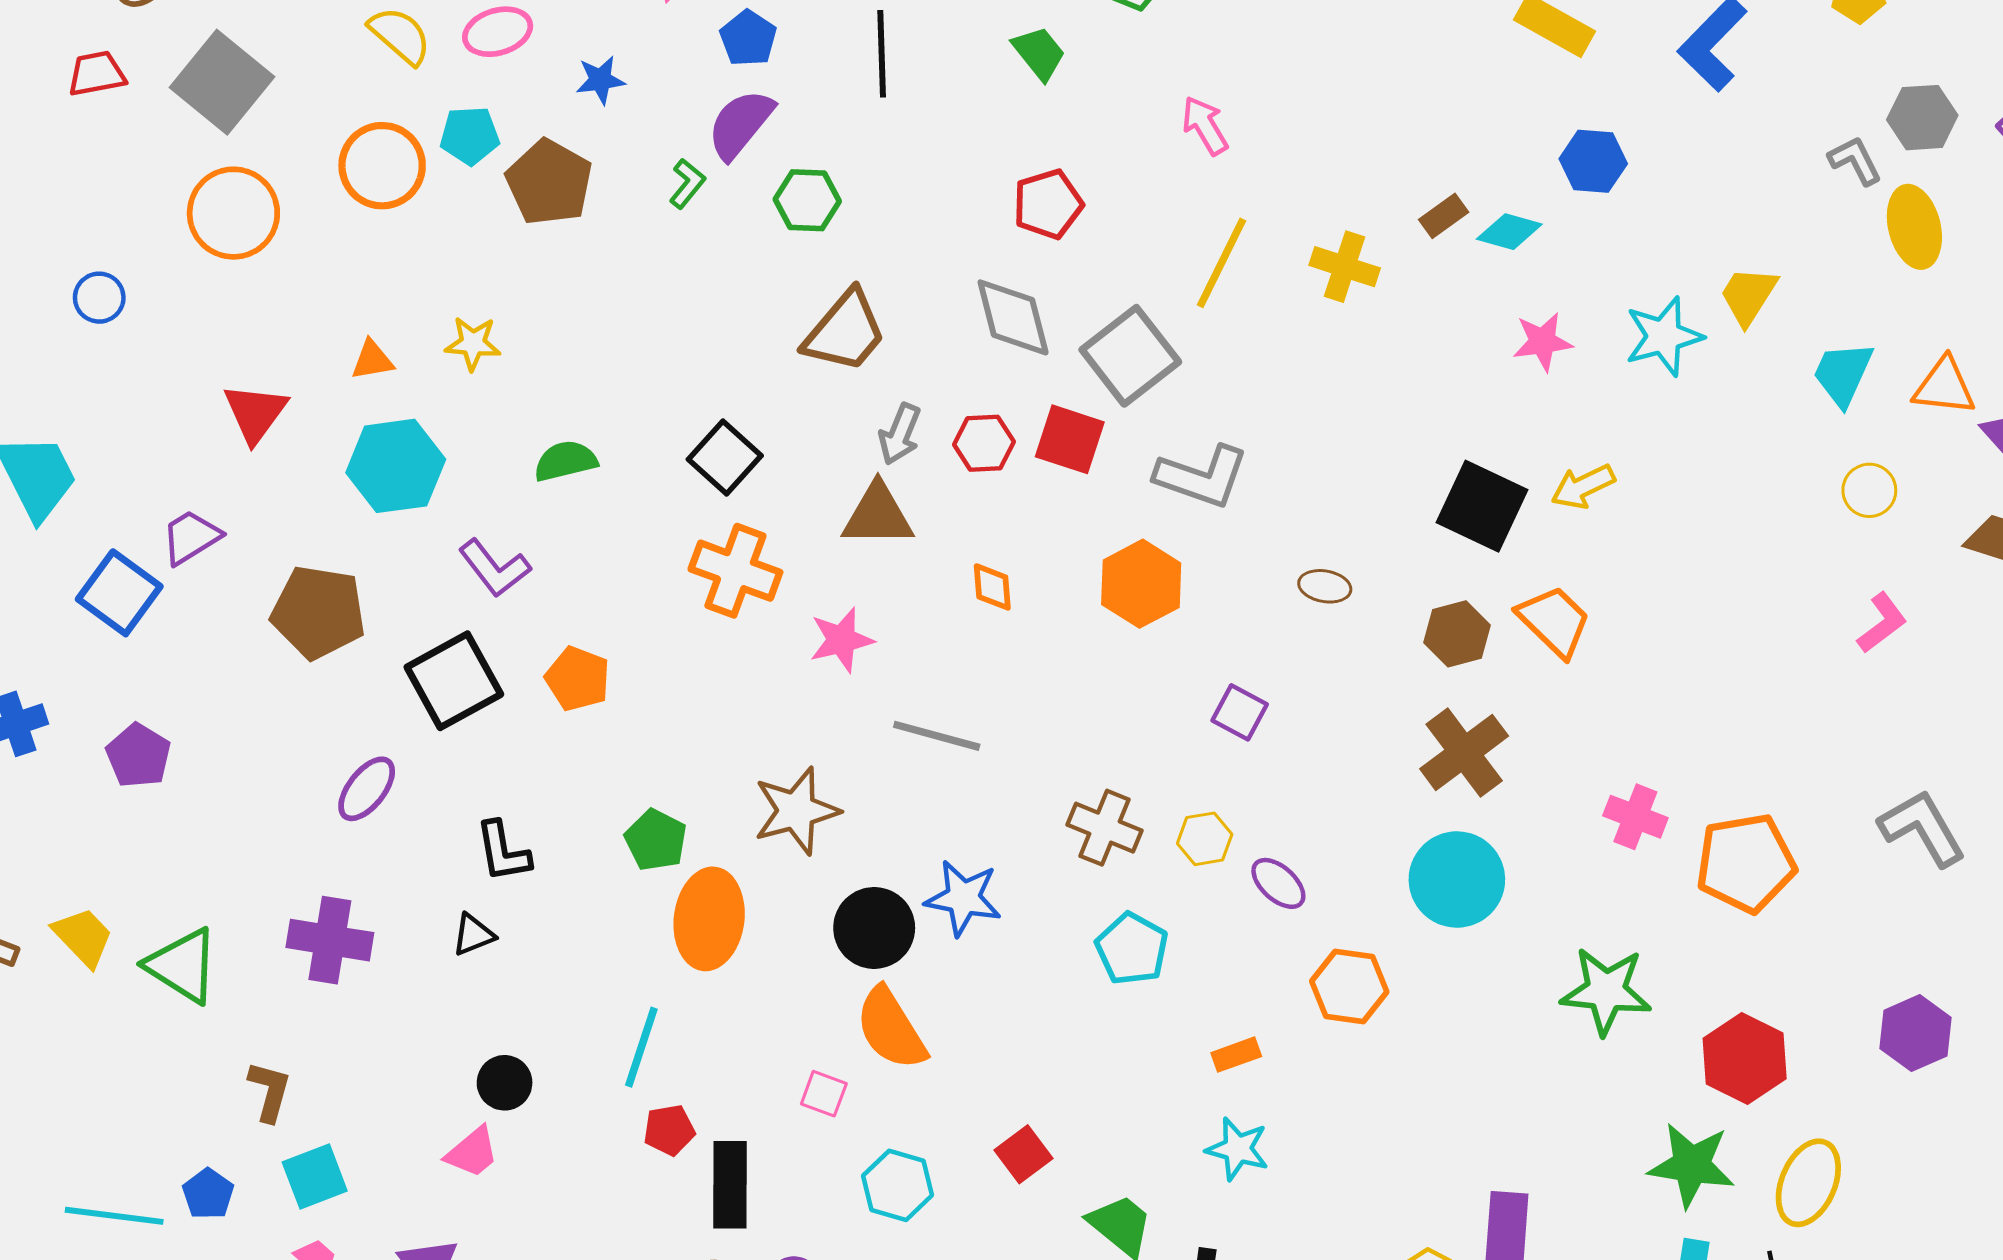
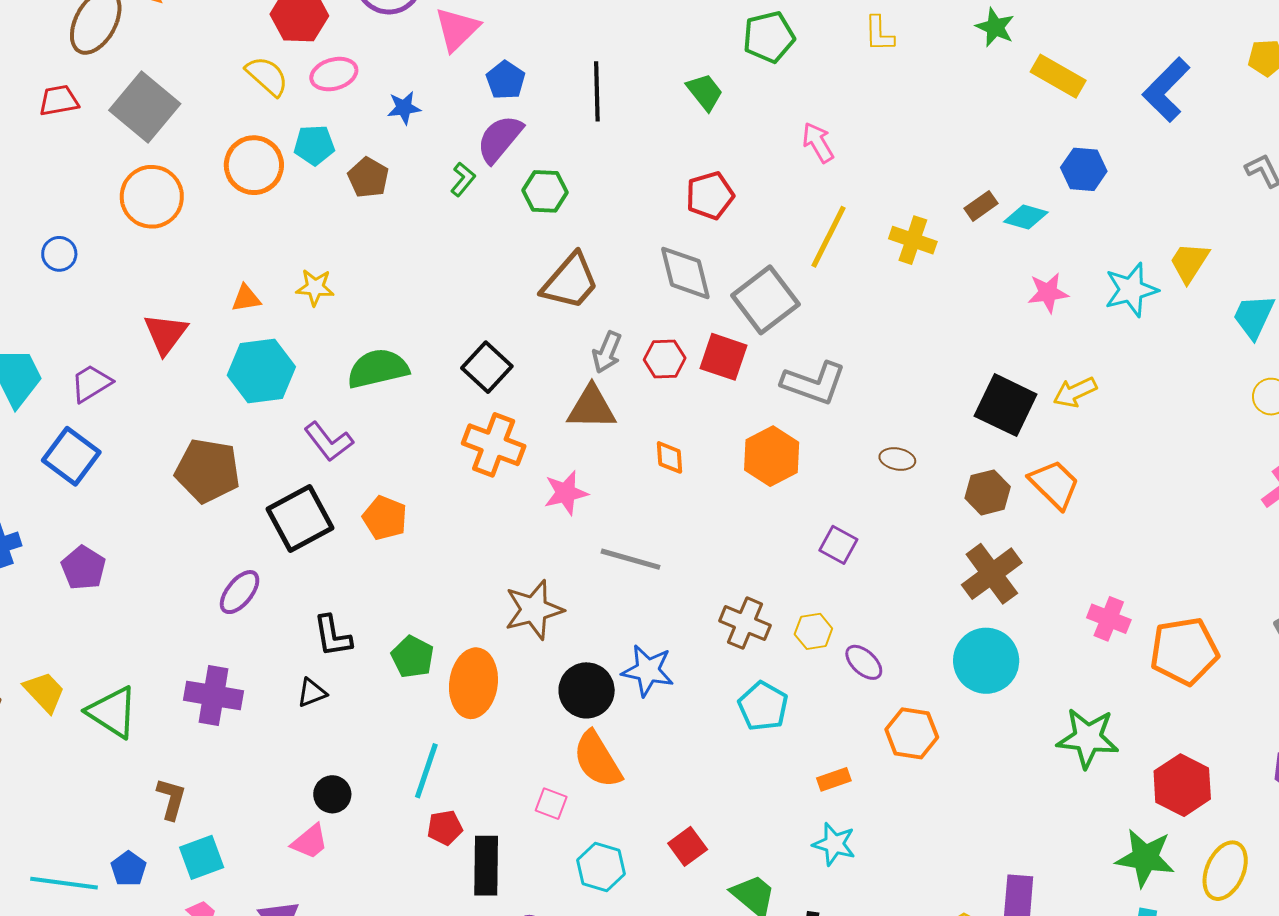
brown pentagon: (549, 182) -> (368, 178), size x0.7
green semicircle: (565, 461) -> (378, 369), size x1.4
purple trapezoid: (191, 537) -> (91, 383), moved
green pentagon: (656, 840) -> (412, 657), moved

